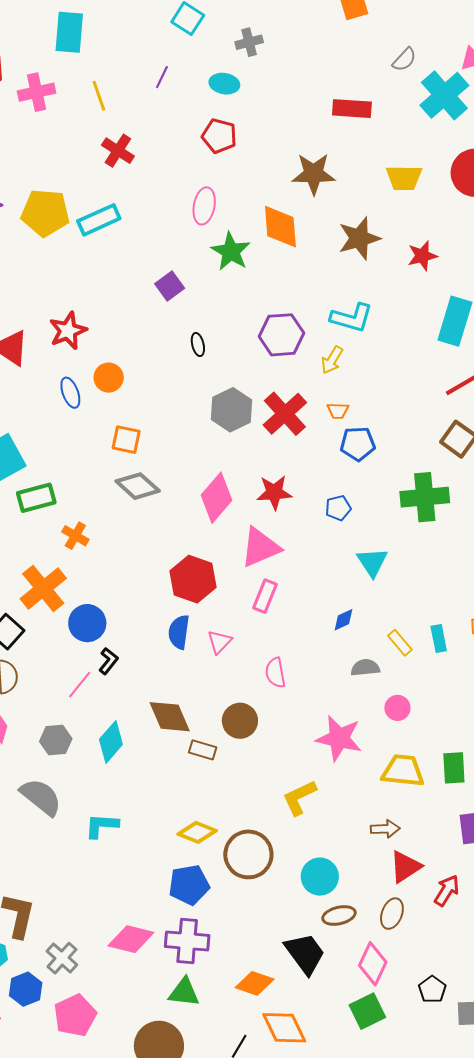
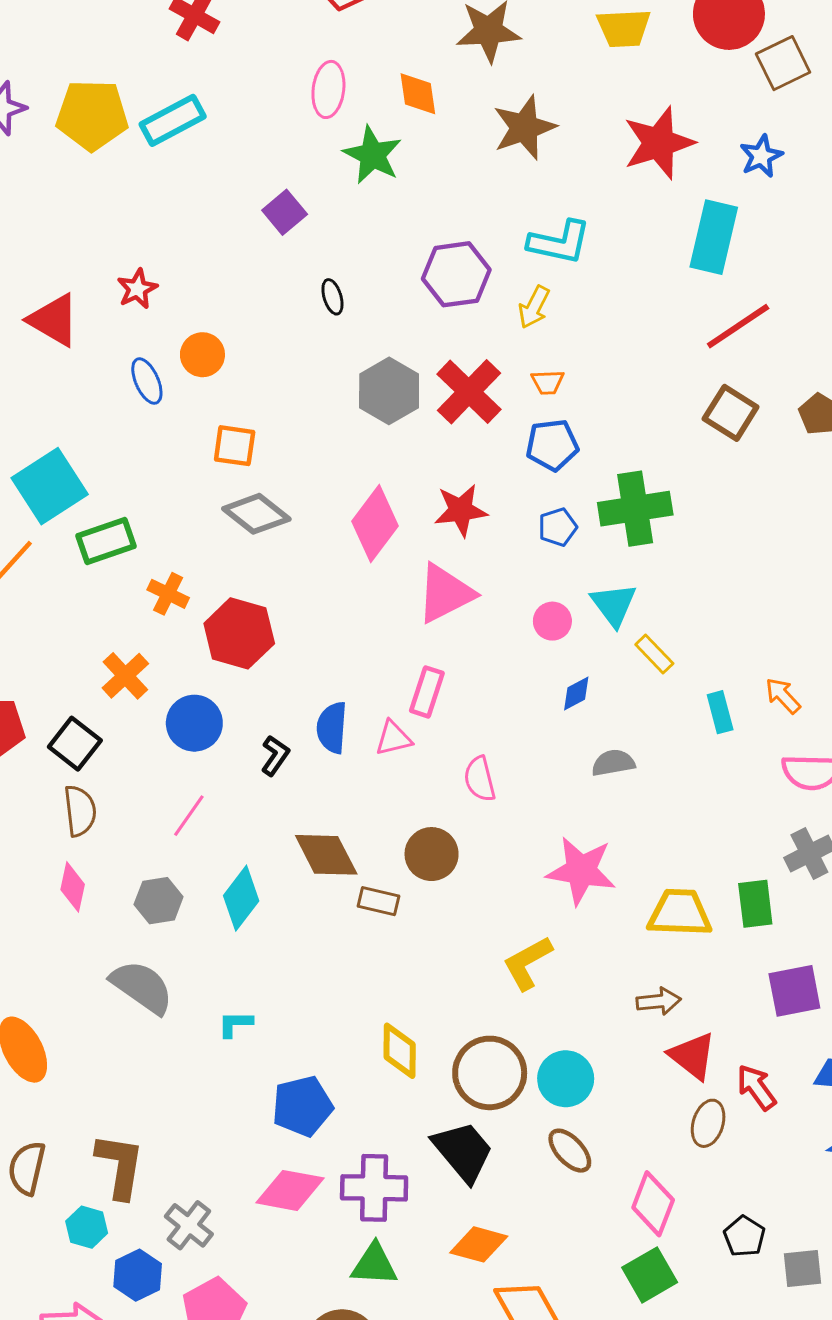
orange diamond: (280, 227) -> (418, 94), moved, size x0.7
brown star: (359, 238) -> (524, 128), moved
red star: (422, 256) -> (659, 143), size x1.6
red star: (68, 331) -> (137, 289), size x0.7
blue pentagon: (358, 444) -> (552, 445), moved
green cross: (425, 497) -> (635, 509), moved
red hexagon: (193, 579) -> (239, 633), moved
orange cross: (43, 589) -> (125, 676), size x0.7
pink rectangle: (265, 596) -> (427, 692), moved
pink triangle: (220, 642) -> (393, 738), turned 36
yellow rectangle: (400, 643) -> (654, 654), moved
black L-shape: (108, 661) -> (275, 756), moved
pink circle: (397, 708) -> (552, 621), moved
cyan L-shape: (102, 826) -> (235, 1024), size x0.7
yellow diamond: (197, 832) -> (400, 1051), moved, turned 72
brown circle: (248, 854) -> (490, 1073), moved
red triangle: (405, 867) -> (692, 1056), turned -45
blue pentagon: (189, 885) -> (302, 1106), moved
red arrow: (447, 890) -> (756, 1087), turned -64
brown ellipse: (392, 914) -> (708, 1123), moved
brown ellipse: (339, 916) -> (570, 1151), moved, turned 64
black trapezoid: (305, 953) -> (463, 1151), moved

